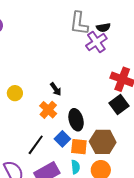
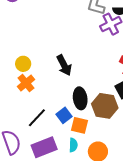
black arrow: (56, 89) -> (64, 65), size x1.5
orange cross: (48, 110) -> (26, 83), moved
brown hexagon: (103, 142) -> (105, 106), moved

